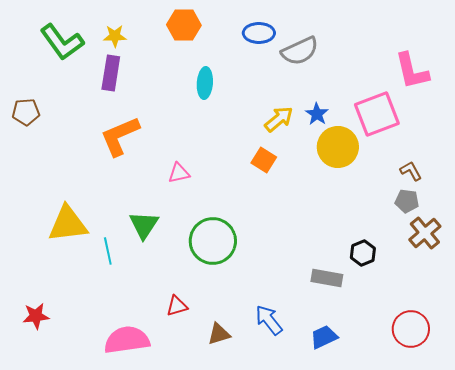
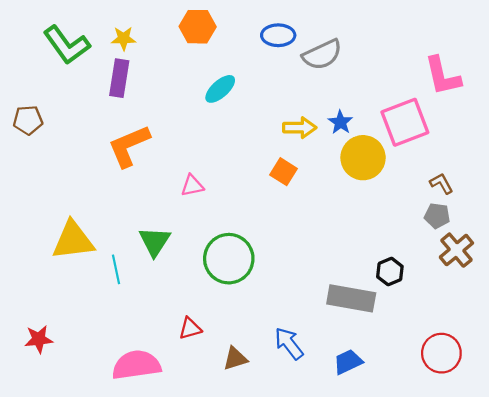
cyan ellipse: (205, 83) -> (220, 89), turned 44
yellow arrow: (279, 119) -> (300, 128), turned 40
gray rectangle: (327, 278) -> (351, 298), size x1.4

